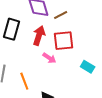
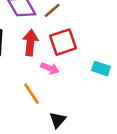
orange line: (24, 81) -> (31, 94), moved

